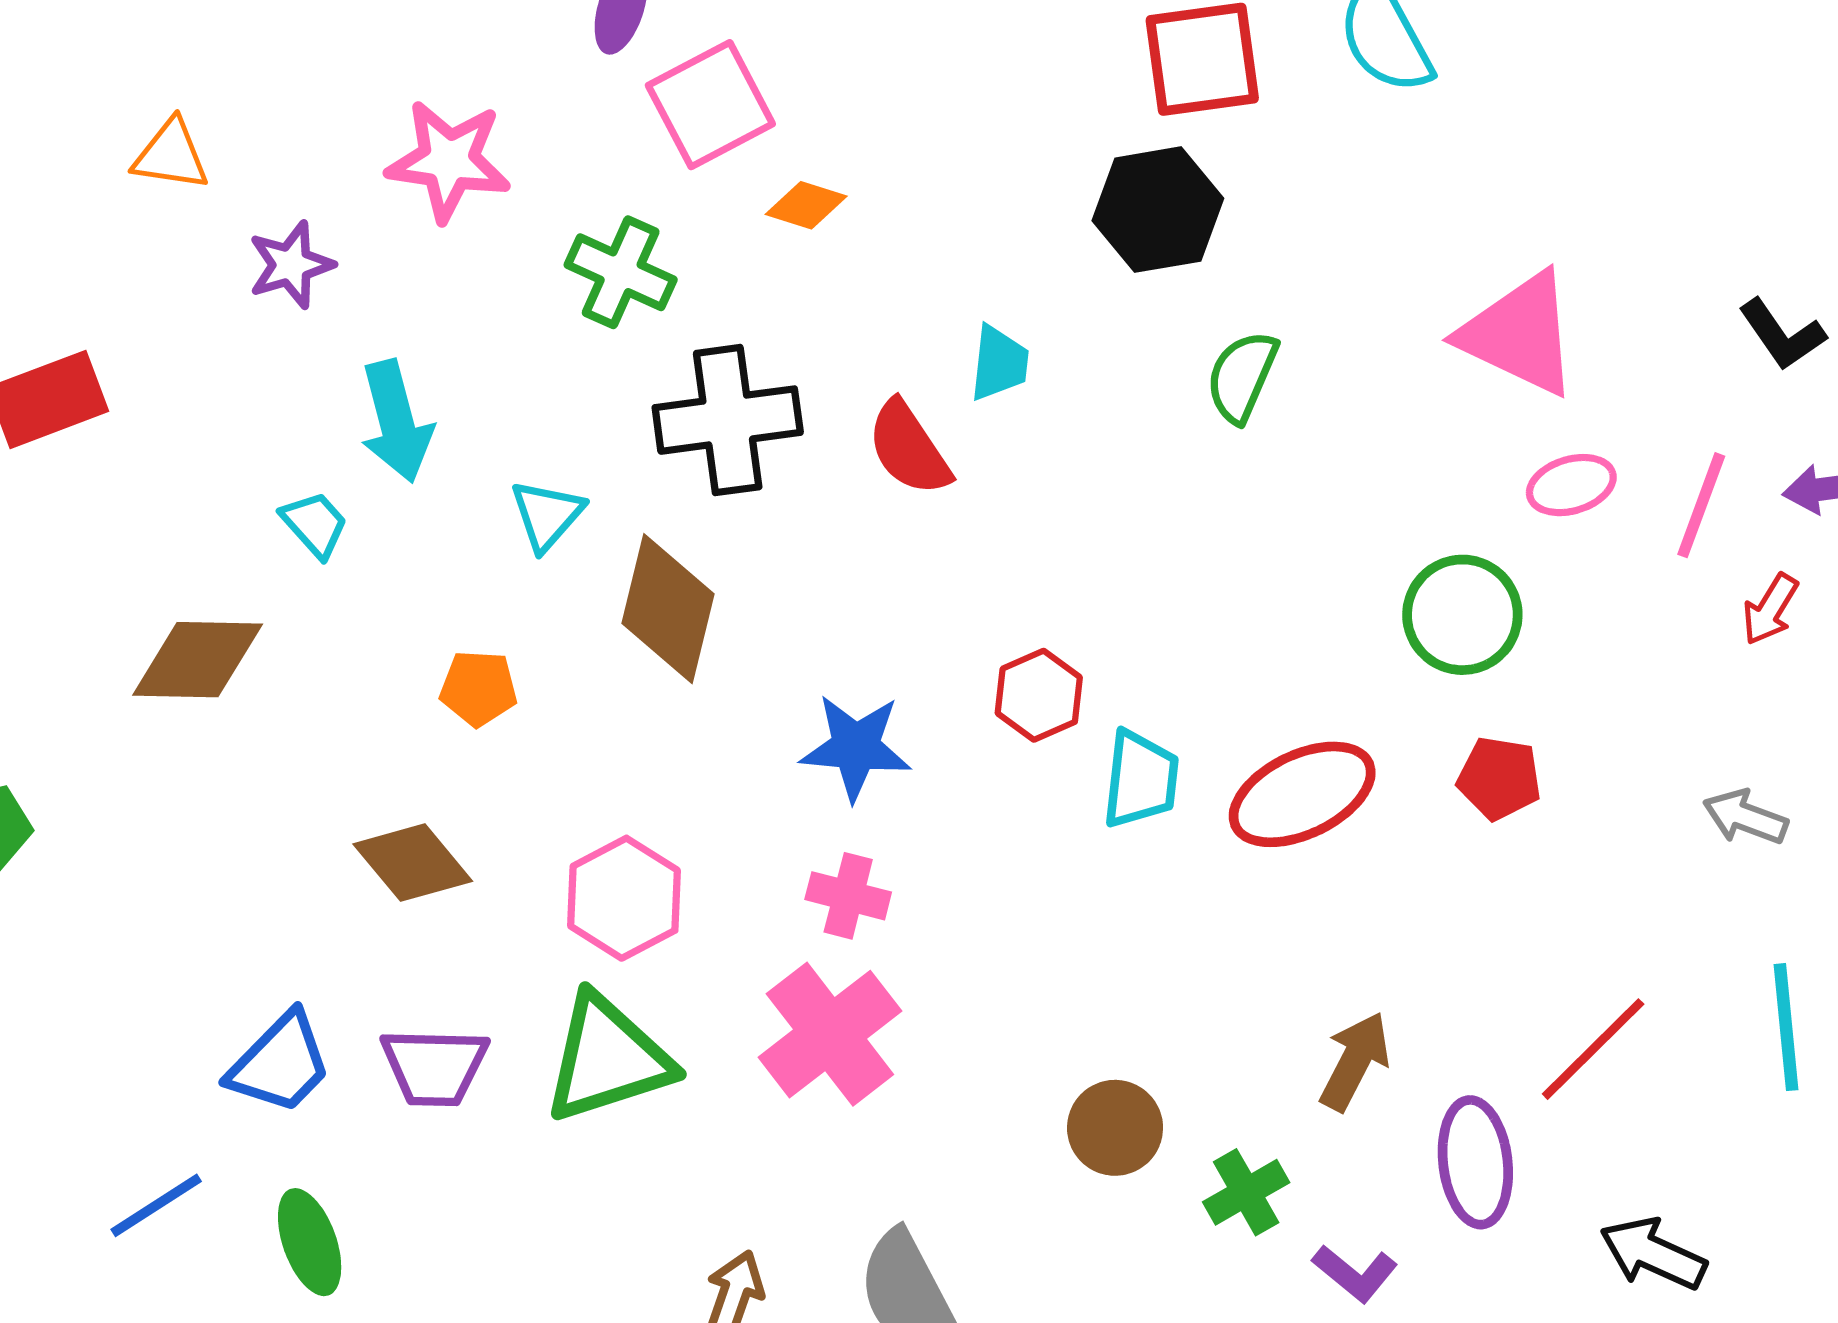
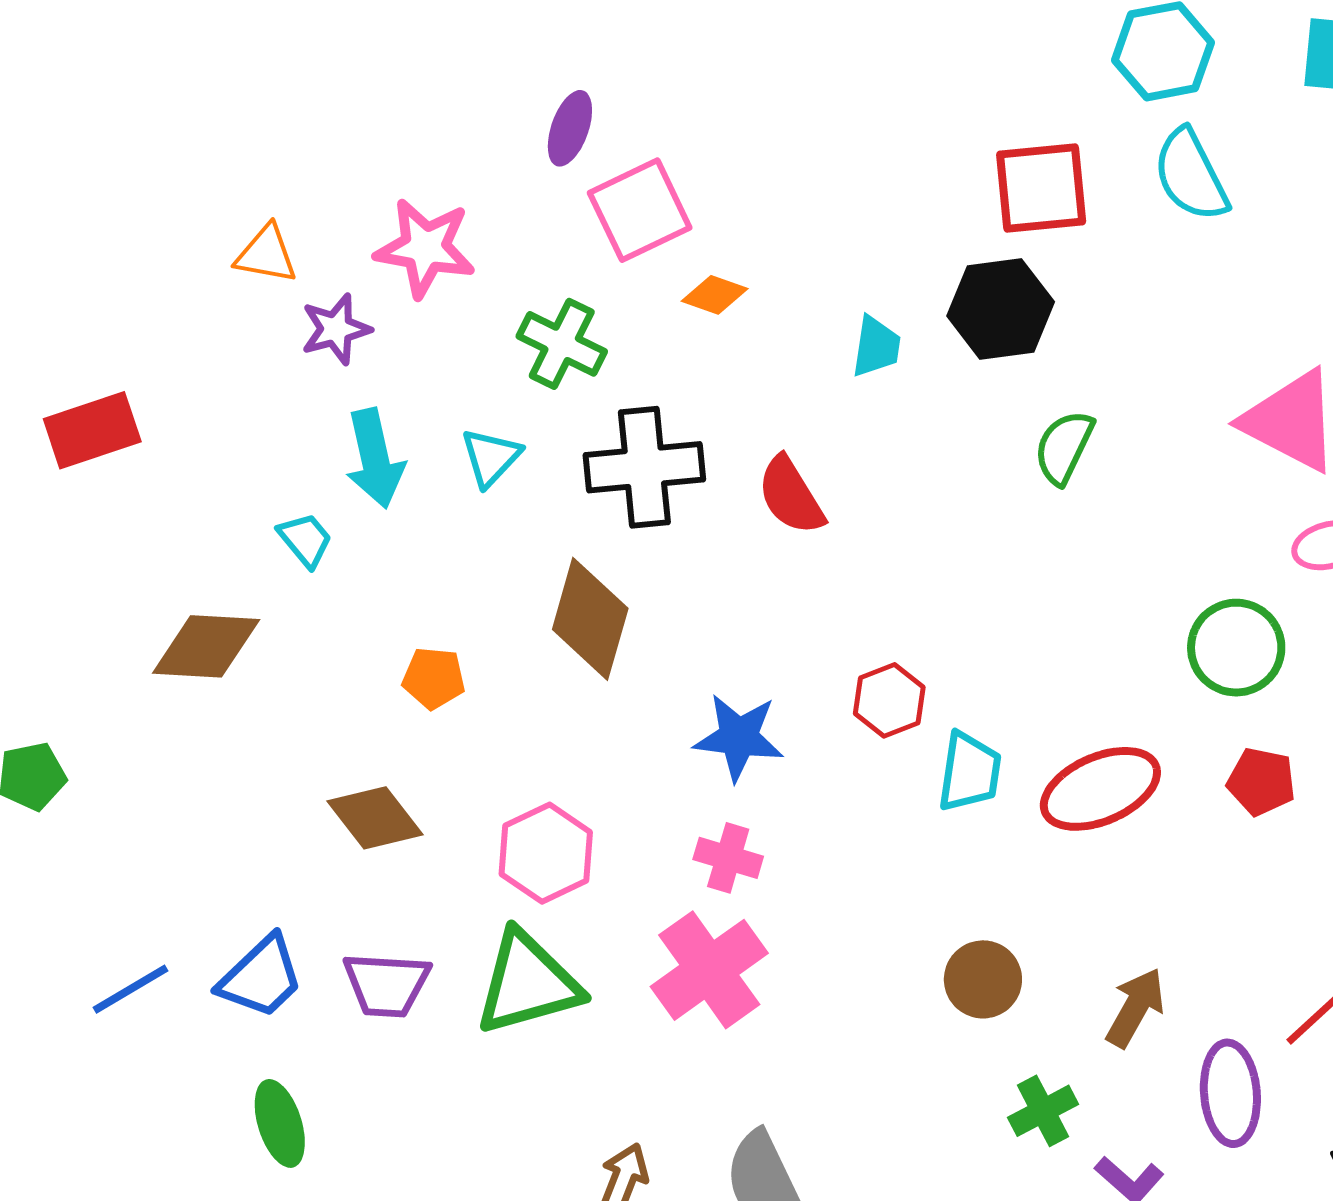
orange triangle: (171, 155) -> (266, 254), moved
purple star: (291, 265) -> (336, 329), moved
cyan trapezoid: (999, 363) -> (876, 347), moved
cyan triangle: (547, 515) -> (491, 457), moved
brown circle: (1115, 1128) -> (983, 979), moved
blue line: (156, 1205) -> (131, 989), moved

